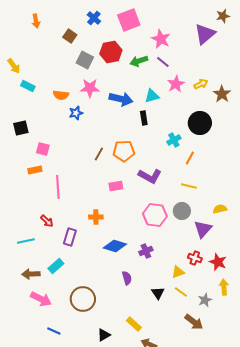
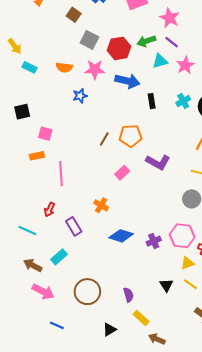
red hexagon: (111, 52) -> (119, 48), moved
orange semicircle: (61, 95) -> (64, 67), moved
cyan triangle: (152, 96) -> (160, 61), moved
cyan cross: (174, 140) -> (183, 101), moved
pink rectangle: (116, 186) -> (122, 173), turned -32
pink hexagon: (155, 215) -> (182, 236), moved
orange cross: (96, 217) -> (101, 205), turned 32
red arrow: (47, 221) -> (49, 209), turned 72
purple rectangle: (70, 237) -> (74, 226), turned -48
cyan line: (26, 241) -> (27, 231), turned 36
brown arrow: (31, 274) -> (33, 265), turned 30
purple semicircle: (127, 278) -> (128, 295), moved

